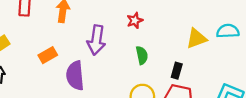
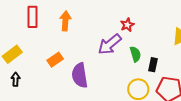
purple arrow: (96, 40) -> (110, 44), moved, turned 45
black rectangle: (177, 71) -> (153, 65), moved

